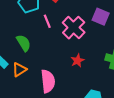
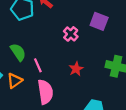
pink line: (47, 21) -> (38, 65), moved
pink cross: (74, 28) -> (71, 34), size x0.6

